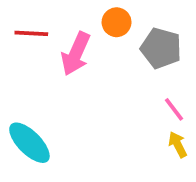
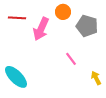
pink line: (174, 109) -> (71, 59), moved

